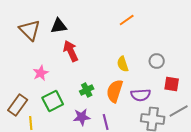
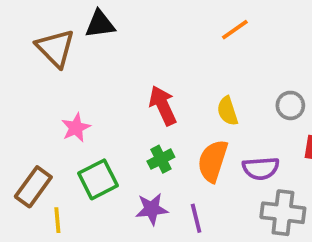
black triangle: (59, 26) -> (100, 24), moved
red arrow: (71, 51) -> (163, 105), moved

